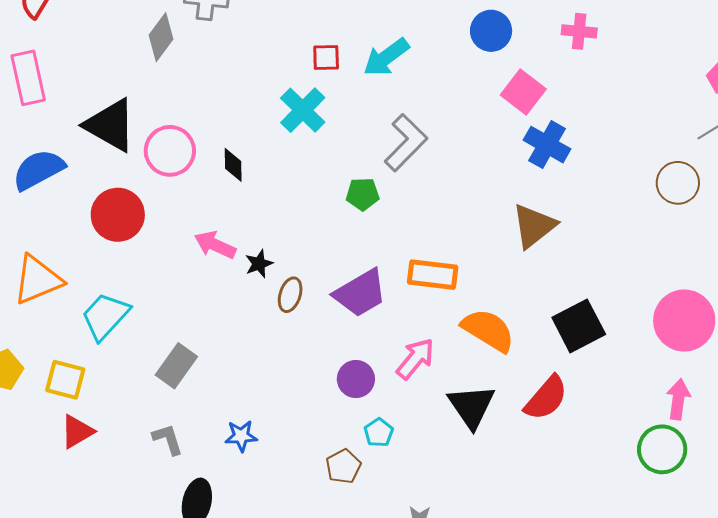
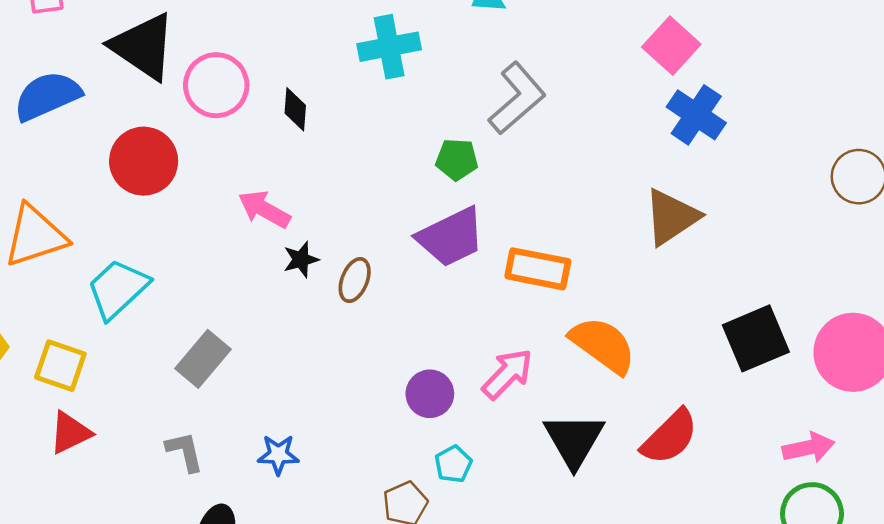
cyan cross: (303, 110) -> (389, 47), turned 30
black star: (259, 264) -> (301, 260), moved
purple trapezoid: (360, 293) -> (451, 237), moved
black square: (579, 326) -> (756, 338), moved
pink arrow: (678, 399) -> (809, 448), moved, turned 66

